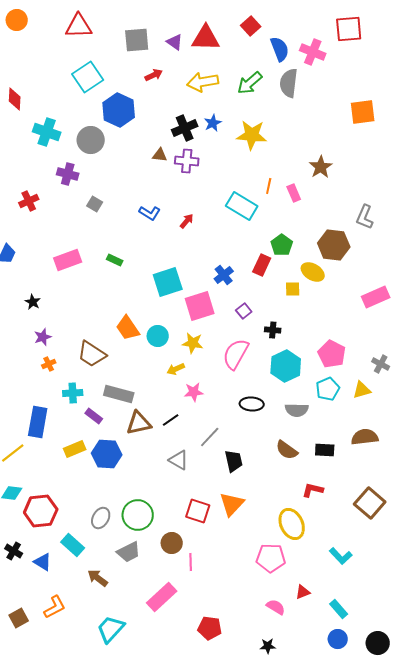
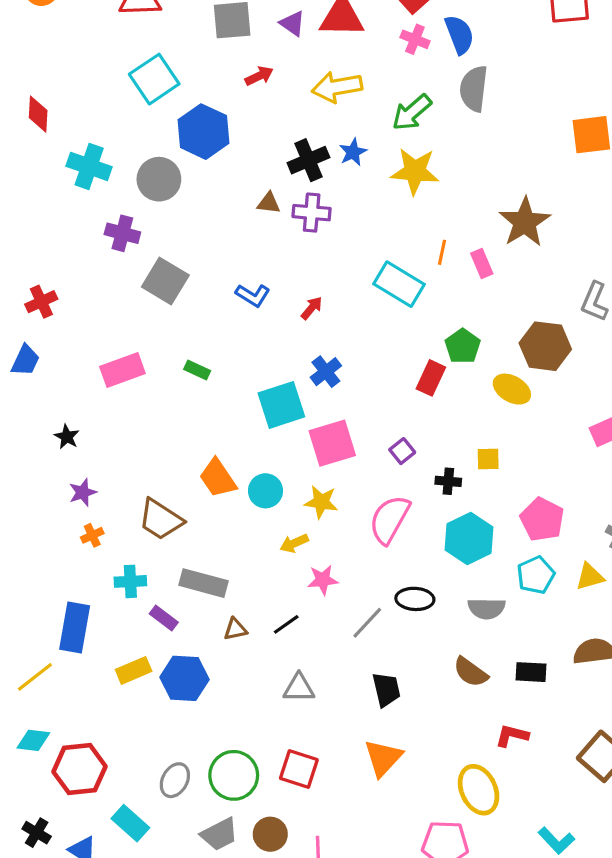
pink cross: (313, 52) -> (415, 39), moved, size x0.7
green arrow: (250, 83) -> (412, 112), moved
brown star: (321, 167) -> (525, 222), size x1.4
red cross: (29, 201) -> (41, 302), moved
gray square: (95, 204) -> (165, 281), size x1.8
blue cross: (224, 275) -> (326, 372), moved
yellow square: (293, 289) -> (488, 459), moved
brown triangle: (139, 423) -> (235, 629), size x0.6
gray line: (210, 437) -> (367, 623), moved
gray triangle: (179, 460) -> (299, 688), turned -30
red square: (198, 511) -> (299, 769), moved
brown circle: (172, 543) -> (270, 834), moved

